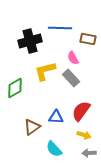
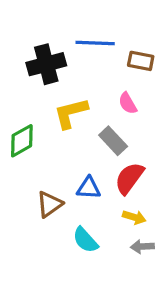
pink semicircle: (73, 58) -> (128, 103), moved
gray rectangle: (71, 78) -> (113, 141), moved

